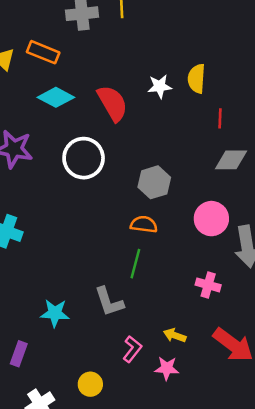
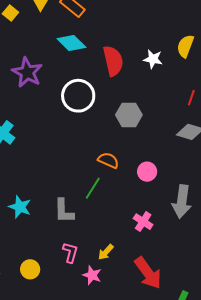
yellow semicircle: (197, 79) -> (185, 46), moved
gray hexagon: (154, 182) -> (129, 115), moved
pink circle: (211, 219) -> (147, 172), moved, size x0.7
yellow arrow: (175, 335) -> (106, 252), turned -84
pink L-shape: (132, 349) -> (70, 252), turned -40

